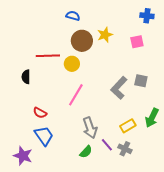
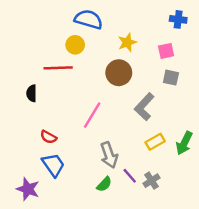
blue semicircle: (73, 16) -> (88, 19), size x1.6
brown circle: (82, 41) -> (119, 73), moved
yellow circle: (72, 64) -> (75, 45), moved
gray square: (141, 81) -> (171, 78), moved
yellow rectangle: (128, 126) -> (155, 142), moved
gray cross: (125, 149) -> (151, 181), turned 32

